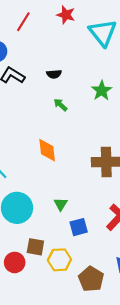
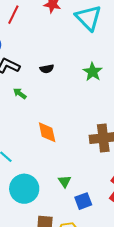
black semicircle: (54, 74) -> (47, 69), moved
green arrow: (60, 105) -> (20, 93), moved

